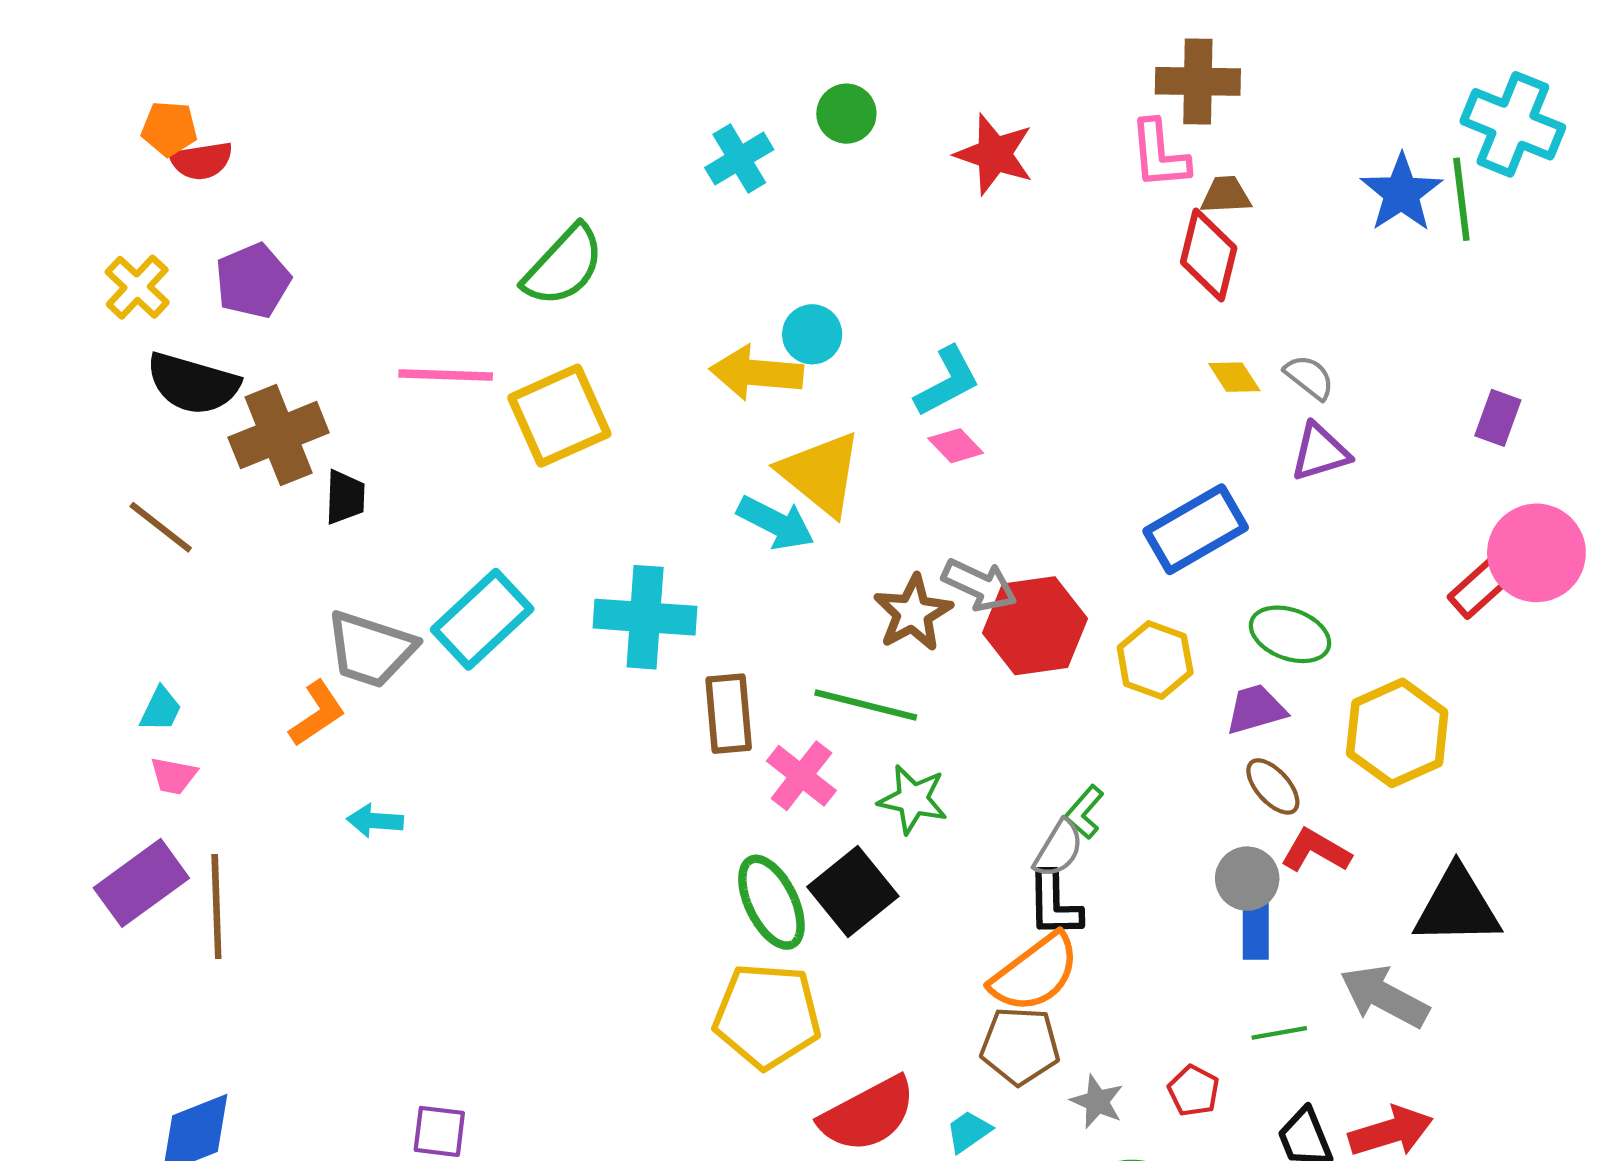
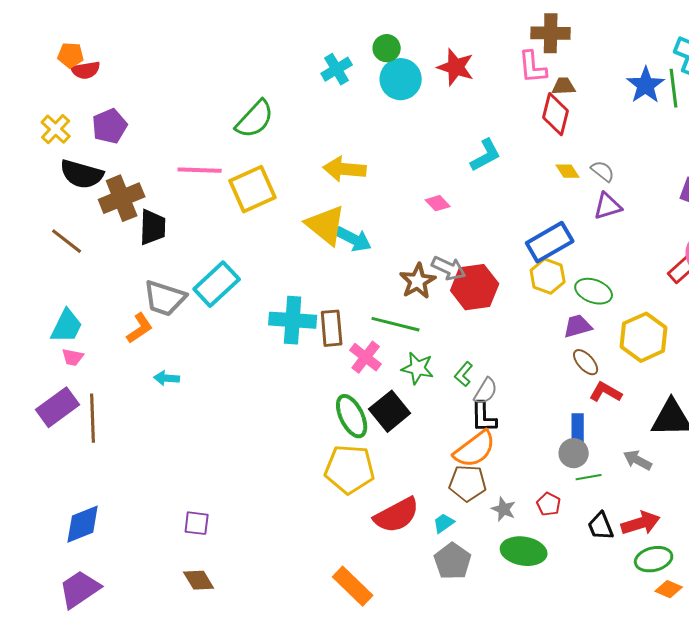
cyan circle: (812, 334) -> (401, 79), moved, size x1.5
cyan L-shape: (947, 381) -> (486, 155), moved
yellow triangle: (821, 474) -> (326, 225), moved
black trapezoid: (345, 497) -> (153, 227), size x1.4
cyan cross: (645, 617) -> (293, 320), moved
yellow hexagon: (1155, 660) -> (548, 276), moved
cyan trapezoid: (161, 709) -> (67, 326), size x1.6
green L-shape: (1084, 812) -> (464, 374), moved
gray circle: (1247, 879) -> (574, 453), moved
gray arrow: (1384, 996) -> (638, 460), size x0.7

